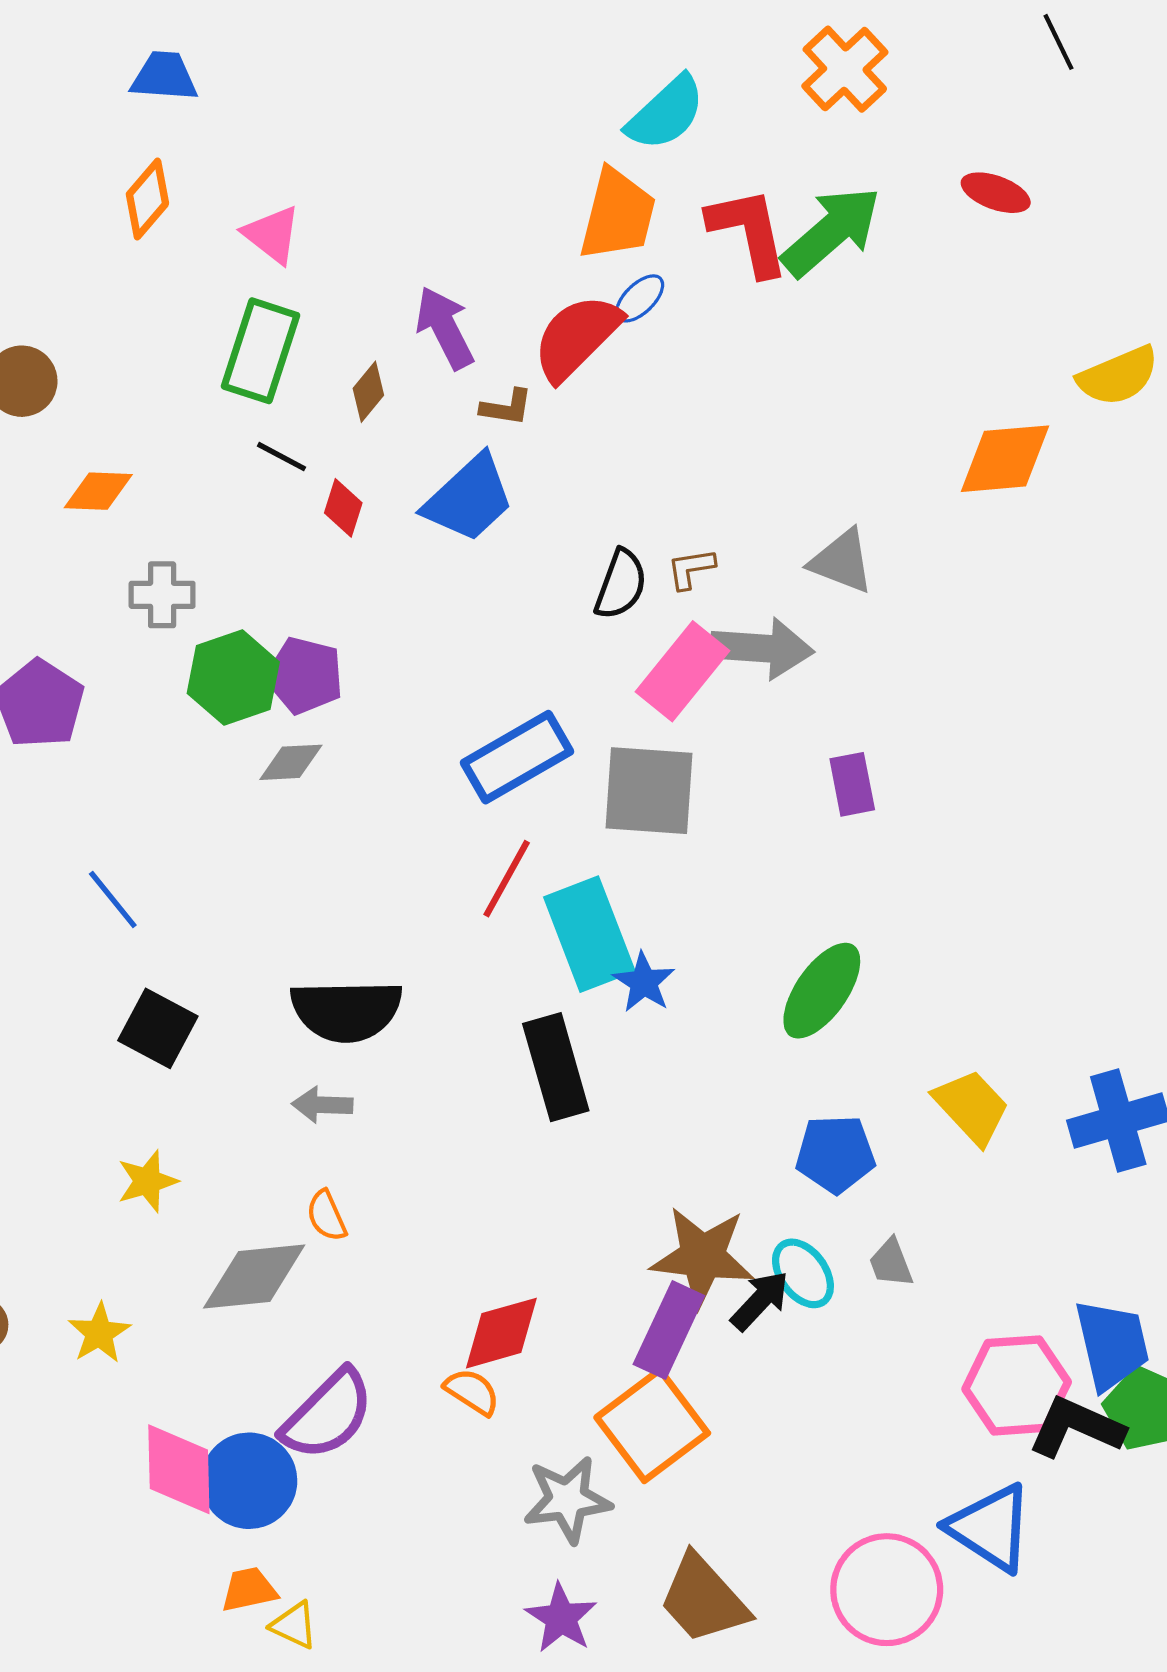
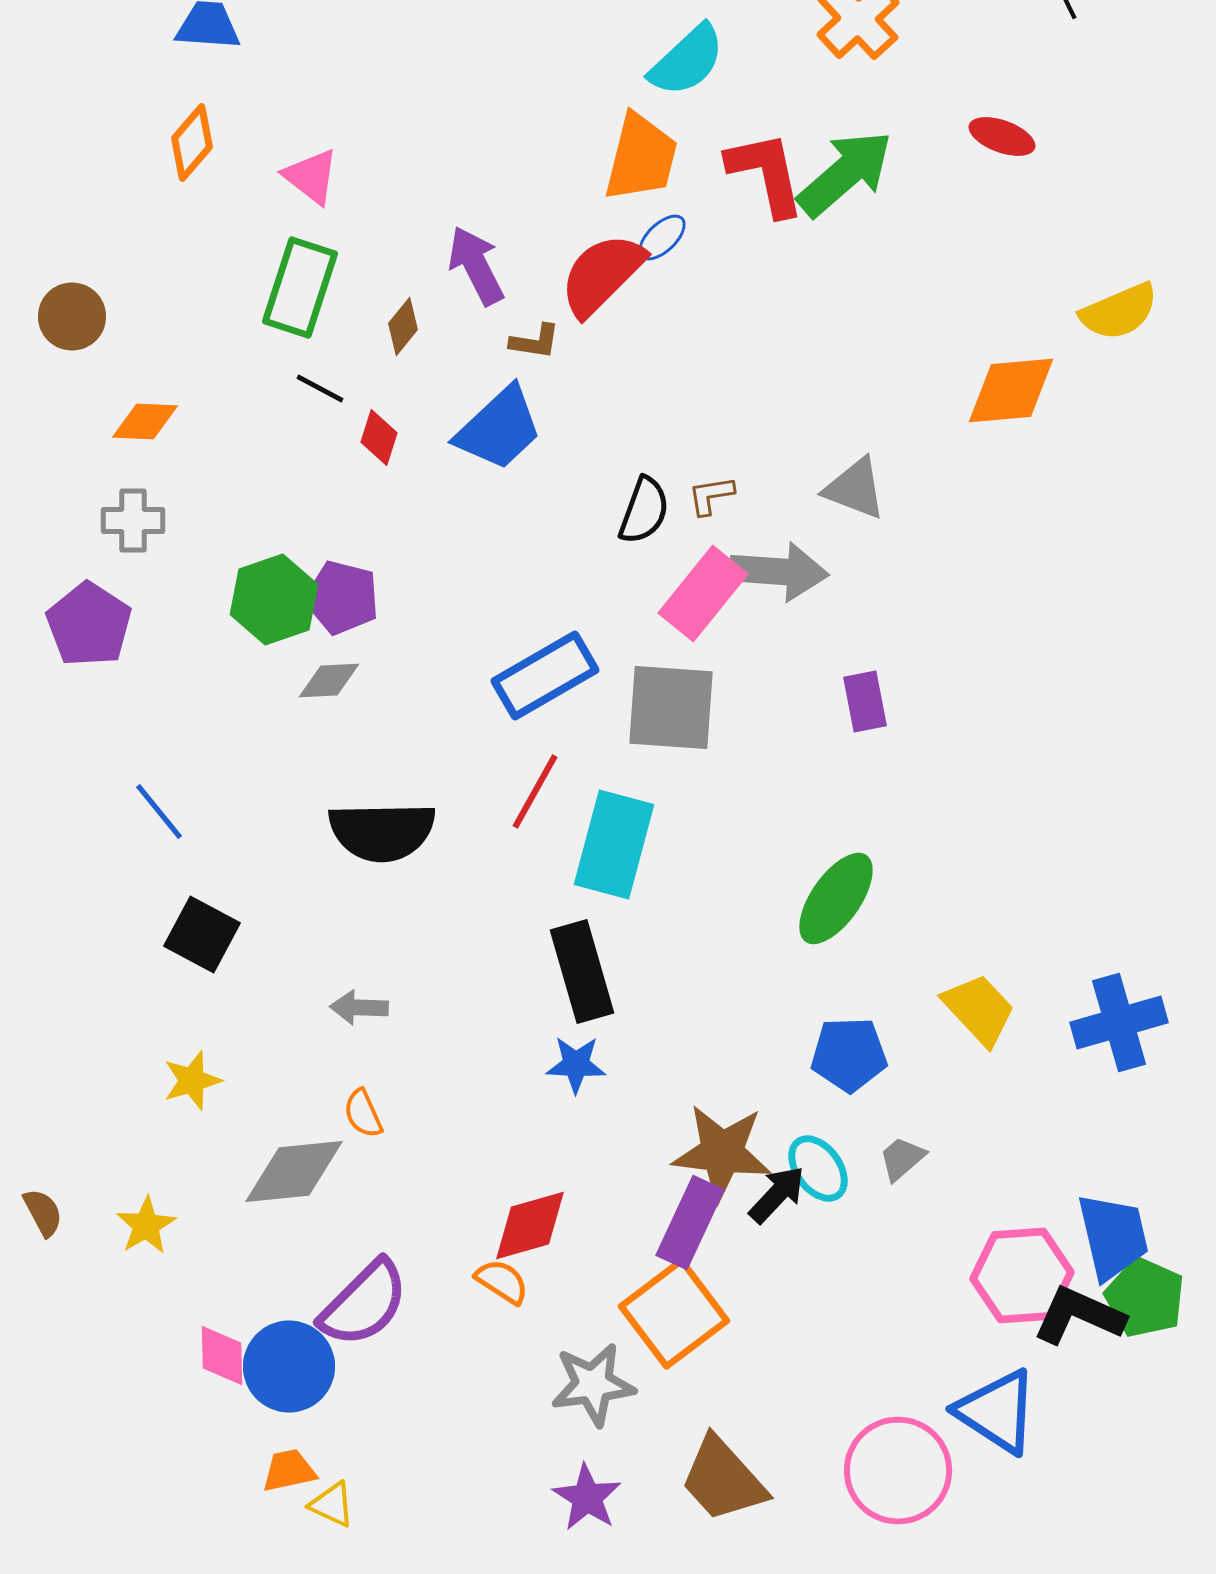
gray cross: (162, 595) -> (133, 520), moved
cyan rectangle: (589, 934) -> (614, 844), turned 36
blue star: (644, 982) -> (576, 1064), moved, turned -30
black semicircle: (346, 1011) -> (382, 832), moved
gray trapezoid: (891, 1263) -> (902, 1158), turned 70
pink diamond: (179, 1469) -> (222, 1356), size x0.7

